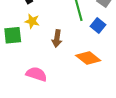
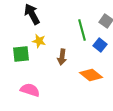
pink semicircle: (36, 74) -> (30, 90), moved

